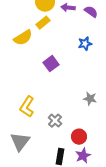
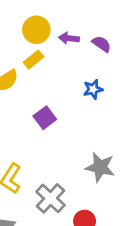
gray star: (90, 99) -> (100, 167), size x1.5
gray cross: (55, 121) -> (51, 198), size x1.5

